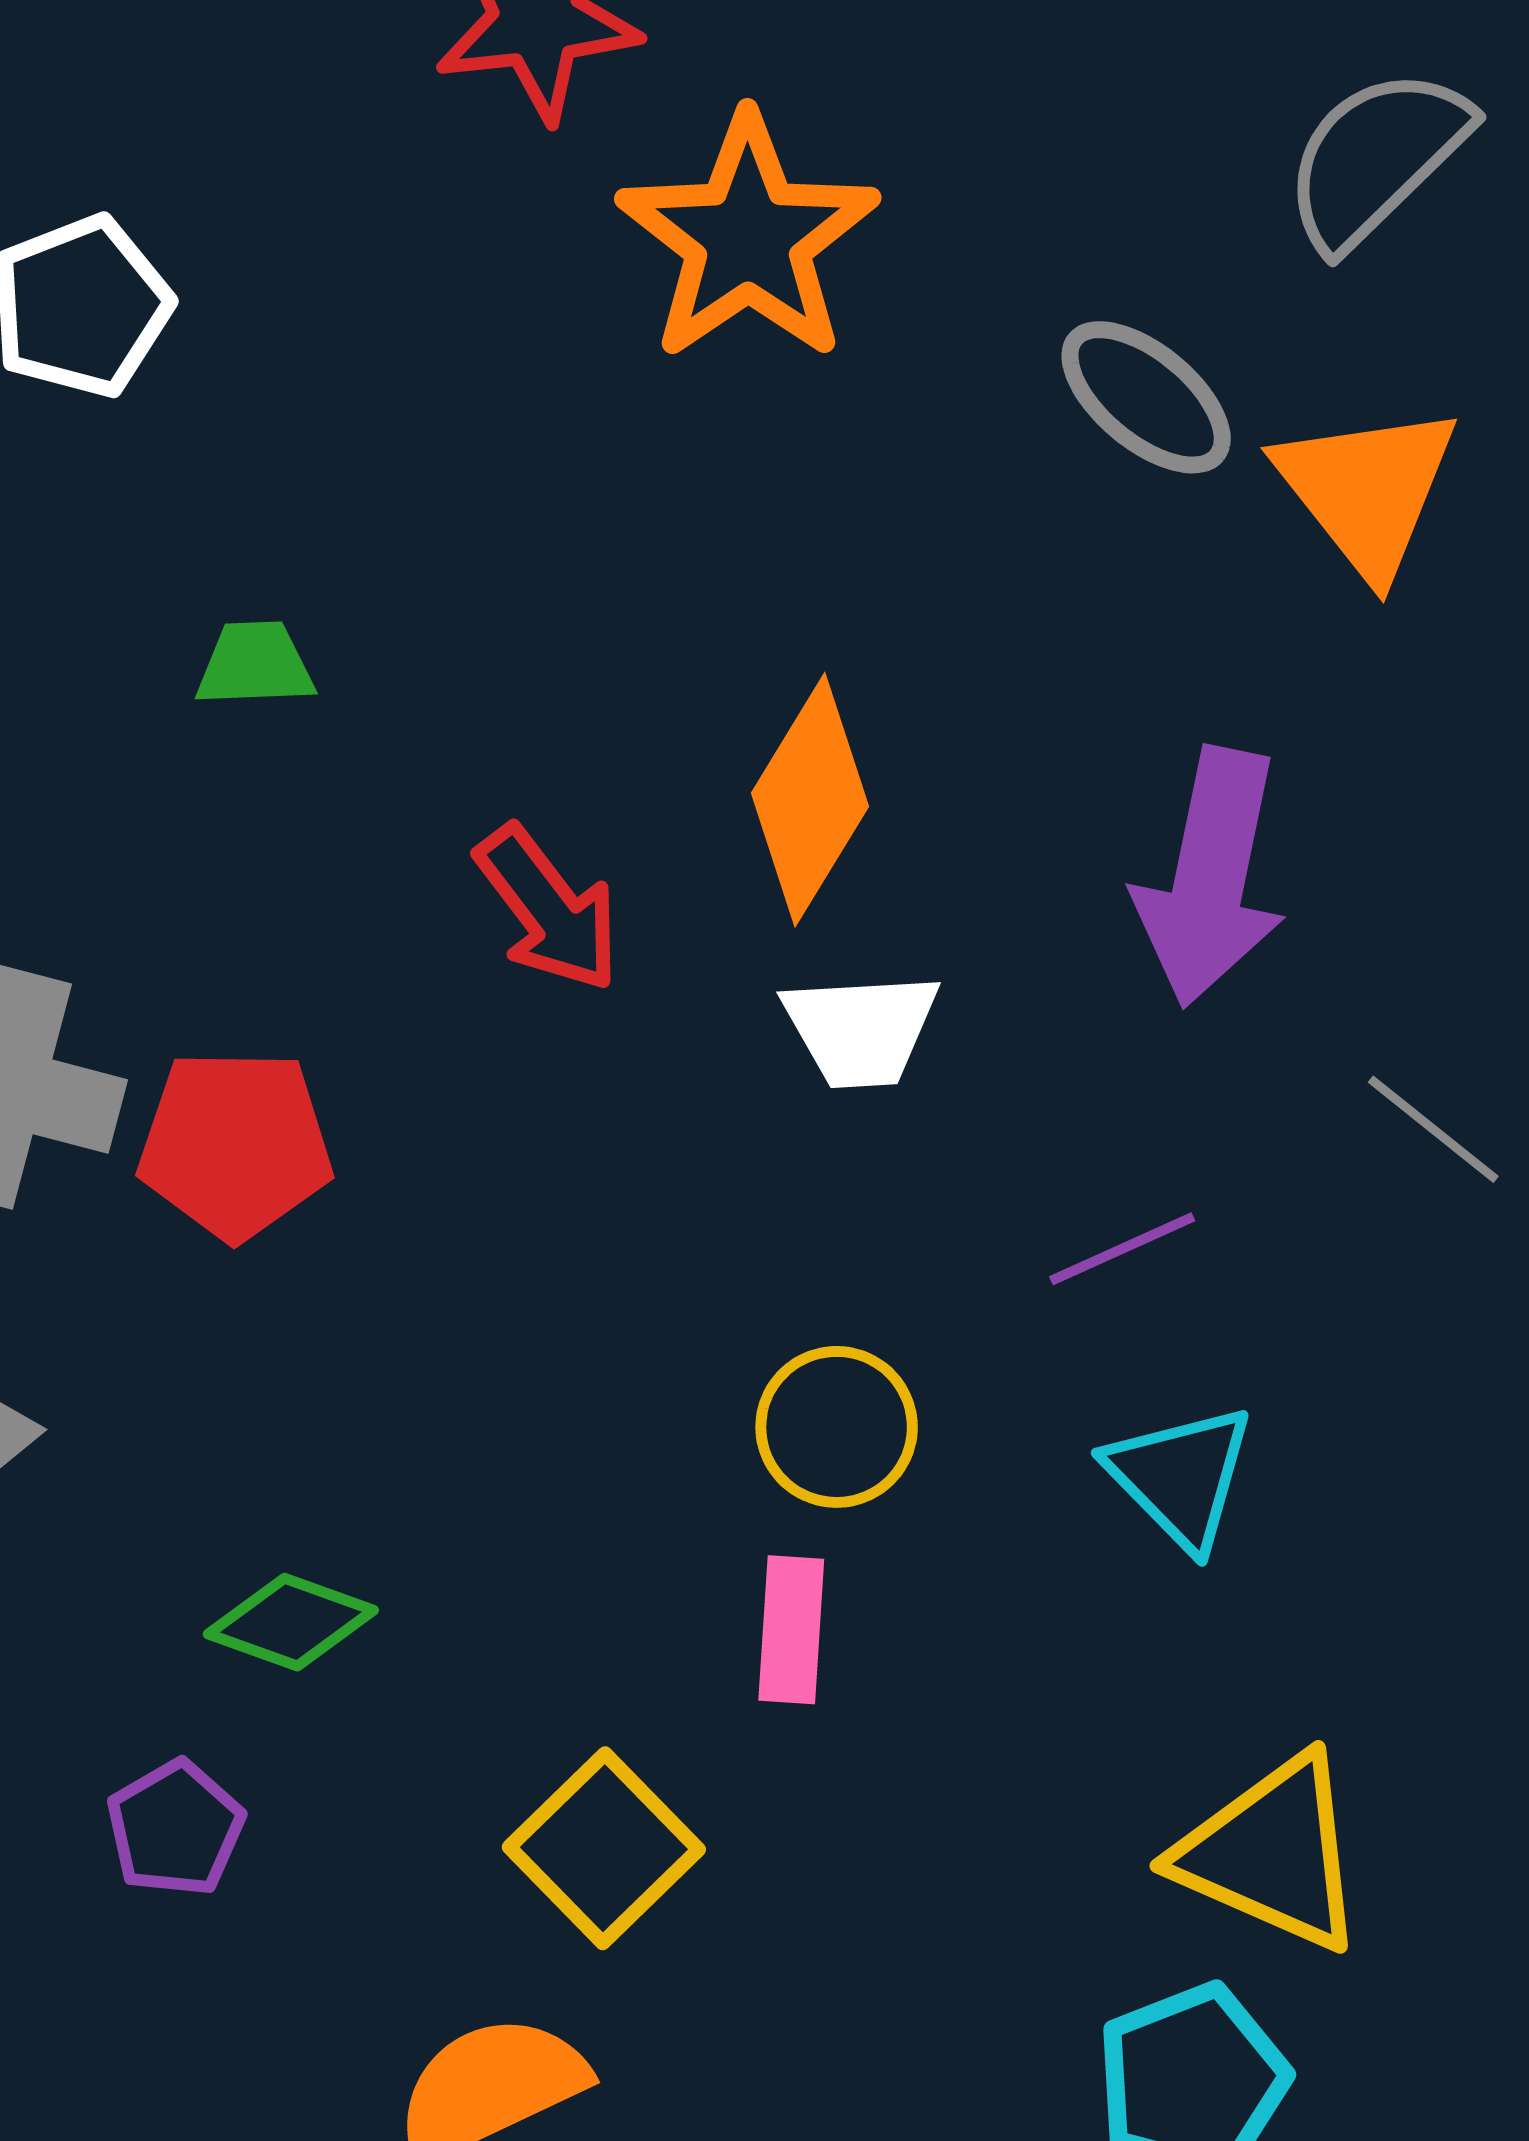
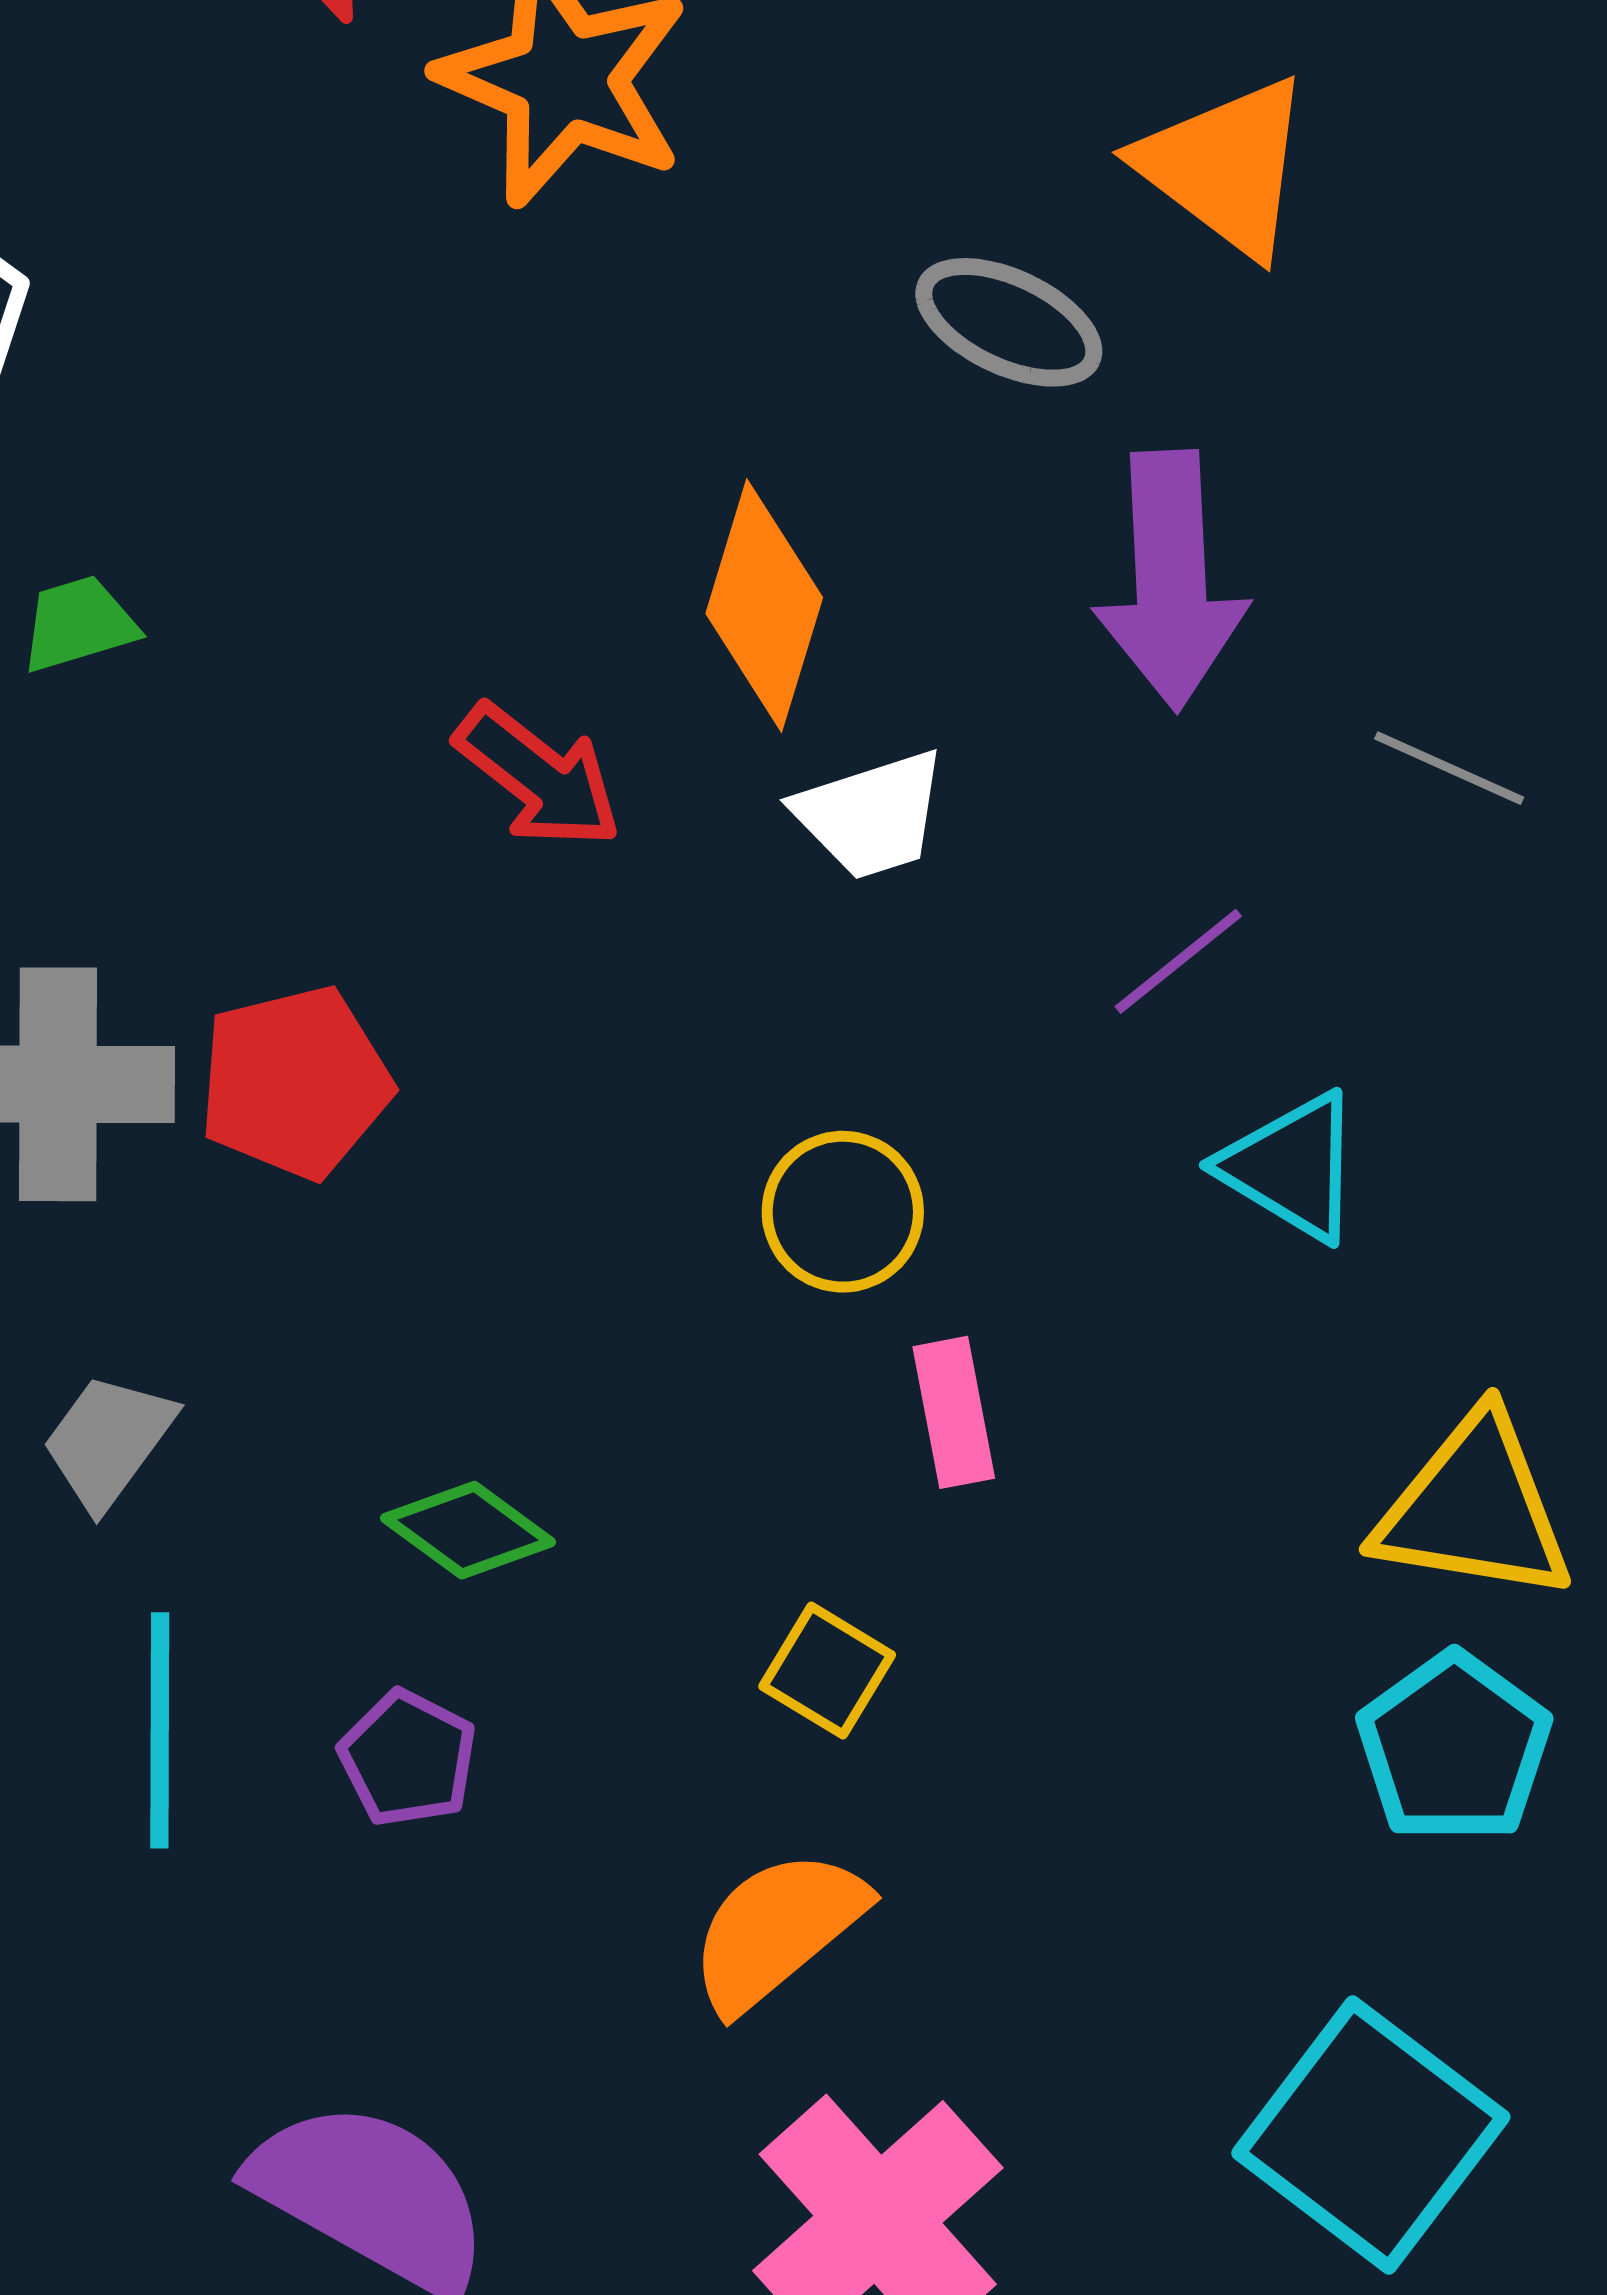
gray ellipse: (1146, 397) -> (1009, 322), moved
green trapezoid: (255, 664) -> (79, 624), moved
yellow circle: (837, 1427) -> (843, 1212), moved
green diamond: (291, 1622) -> (468, 1530), turned 31
yellow square: (604, 1848) -> (827, 1671), size x0.7

